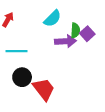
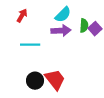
purple arrow: (66, 41) -> (61, 31), moved
black circle: (22, 77) -> (35, 81), moved

